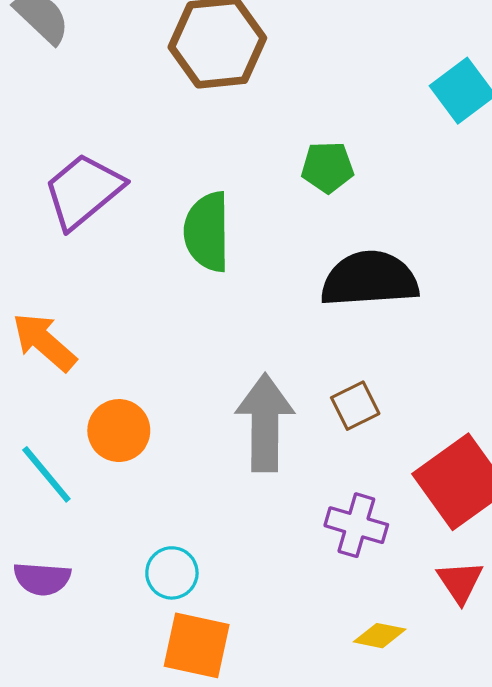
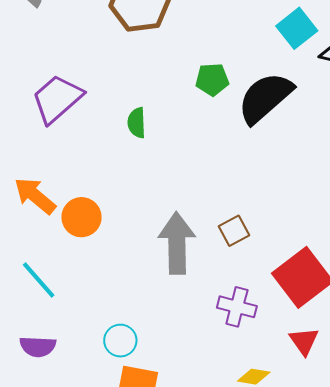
green semicircle: (207, 232) -> (137, 123), size x0.6
black semicircle: (370, 279) -> (265, 98), moved, turned -36
orange circle: (119, 431) -> (82, 217), moved

